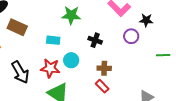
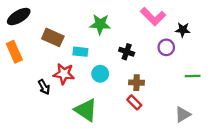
brown rectangle: (17, 27) -> (53, 37), moved
green line: (163, 55) -> (193, 76), moved
red star: (50, 68) -> (64, 74), moved
black arrow: (20, 72) -> (44, 87), size x0.6

